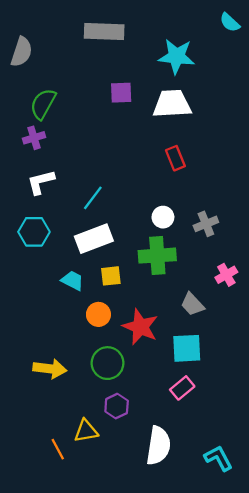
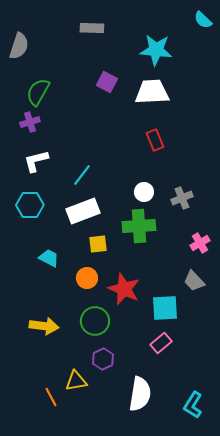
gray rectangle: (104, 31) -> (92, 28), size x0.7
purple square: (121, 93) -> (107, 82), turned 30
cyan trapezoid: (72, 280) -> (49, 258), moved
gray trapezoid: (192, 304) -> (194, 281), moved
cyan L-shape: (218, 458) -> (193, 405), turned -120

